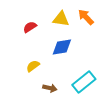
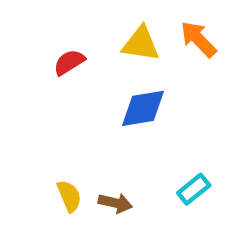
yellow semicircle: (33, 66) -> (69, 196), moved, turned 104
cyan rectangle: (84, 82) -> (194, 189), size x0.6

